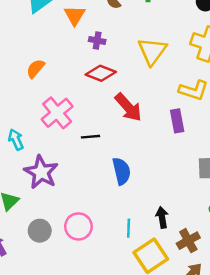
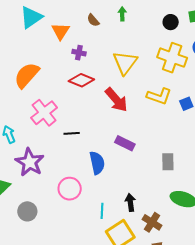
orange semicircle: (35, 69) -> (27, 75), size x1.6
red arrow: (128, 107) -> (116, 100), moved
purple rectangle: (177, 121) -> (125, 143), moved, turned -54
pink circle: (78, 226) -> (70, 189), moved
brown cross: (188, 241) -> (152, 222), turned -30

